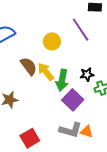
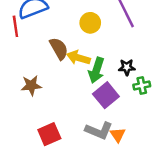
yellow arrow: (46, 72) -> (78, 58), turned -42
orange triangle: (87, 131) -> (118, 135), turned 32

